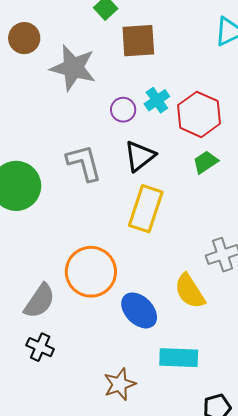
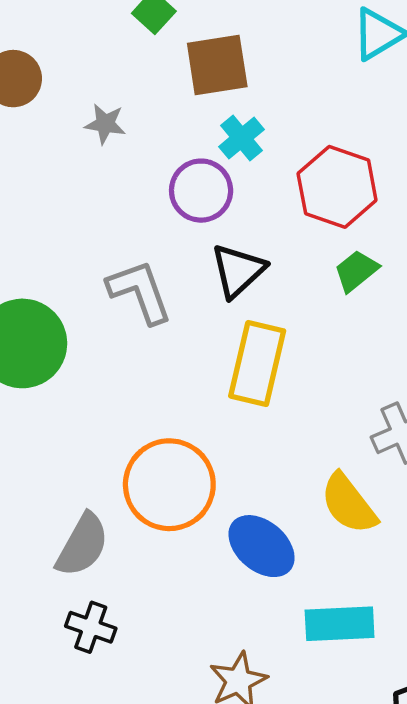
gray star: (73, 68) -> (105, 124), size x0.5
cyan cross: (157, 100) -> (241, 138), moved
purple circle: (123, 110) -> (201, 191), size x1.4

